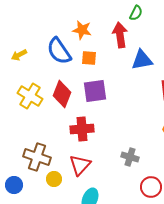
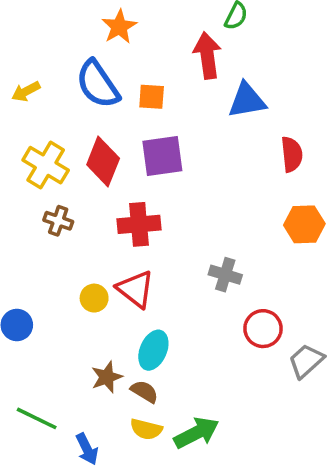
orange star: (82, 30) -> (119, 27), moved, turned 30
brown cross: (37, 157) -> (58, 221), moved, size x0.6
red triangle: (80, 165) -> (135, 289), turned -35
yellow circle: (54, 179) -> (94, 298), moved

